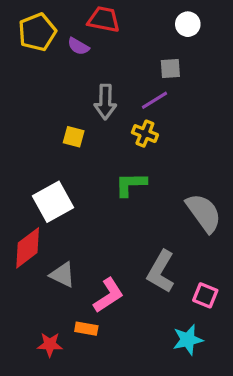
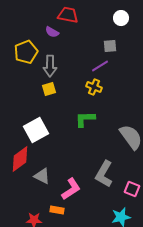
yellow pentagon: (37, 32) -> (26, 52), moved
gray arrow: (105, 102) -> (50, 66), moved
yellow square: (74, 137) -> (49, 89), turned -32

